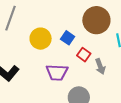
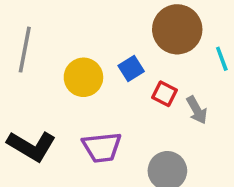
blue square: (68, 38) -> (131, 69), turned 32
purple trapezoid: (57, 72) -> (102, 147), moved

